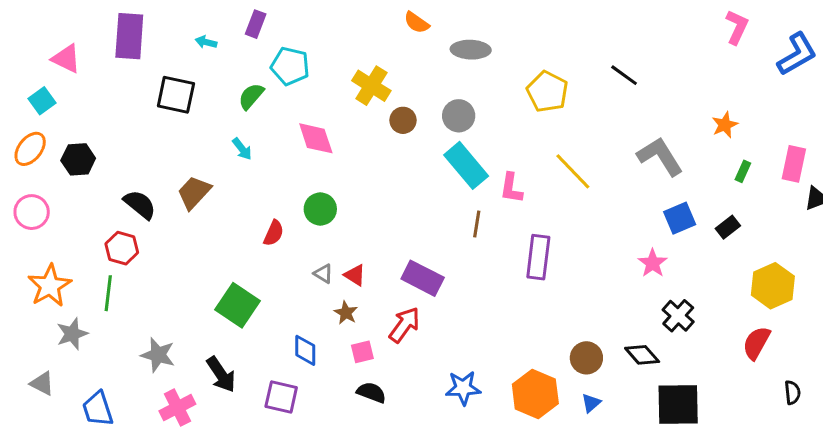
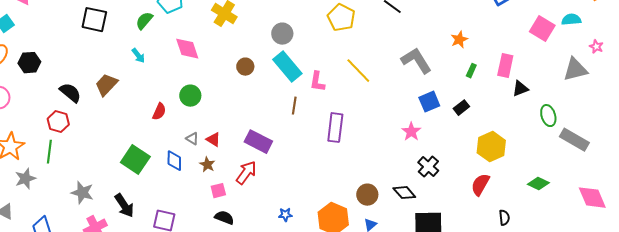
brown circle: (403, 120) -> (245, 67), moved
blue diamond: (305, 350) -> (174, 161), moved
blue star: (463, 388) -> (285, 215), size x0.6

